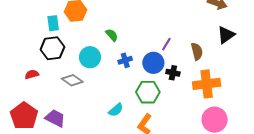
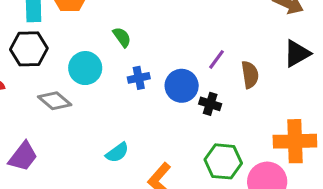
purple line: (166, 44) -> (217, 59), moved
orange cross: (207, 84) -> (295, 141), moved
green hexagon: (148, 92) -> (223, 161), moved
purple trapezoid: (55, 118) -> (23, 156), turned 95

